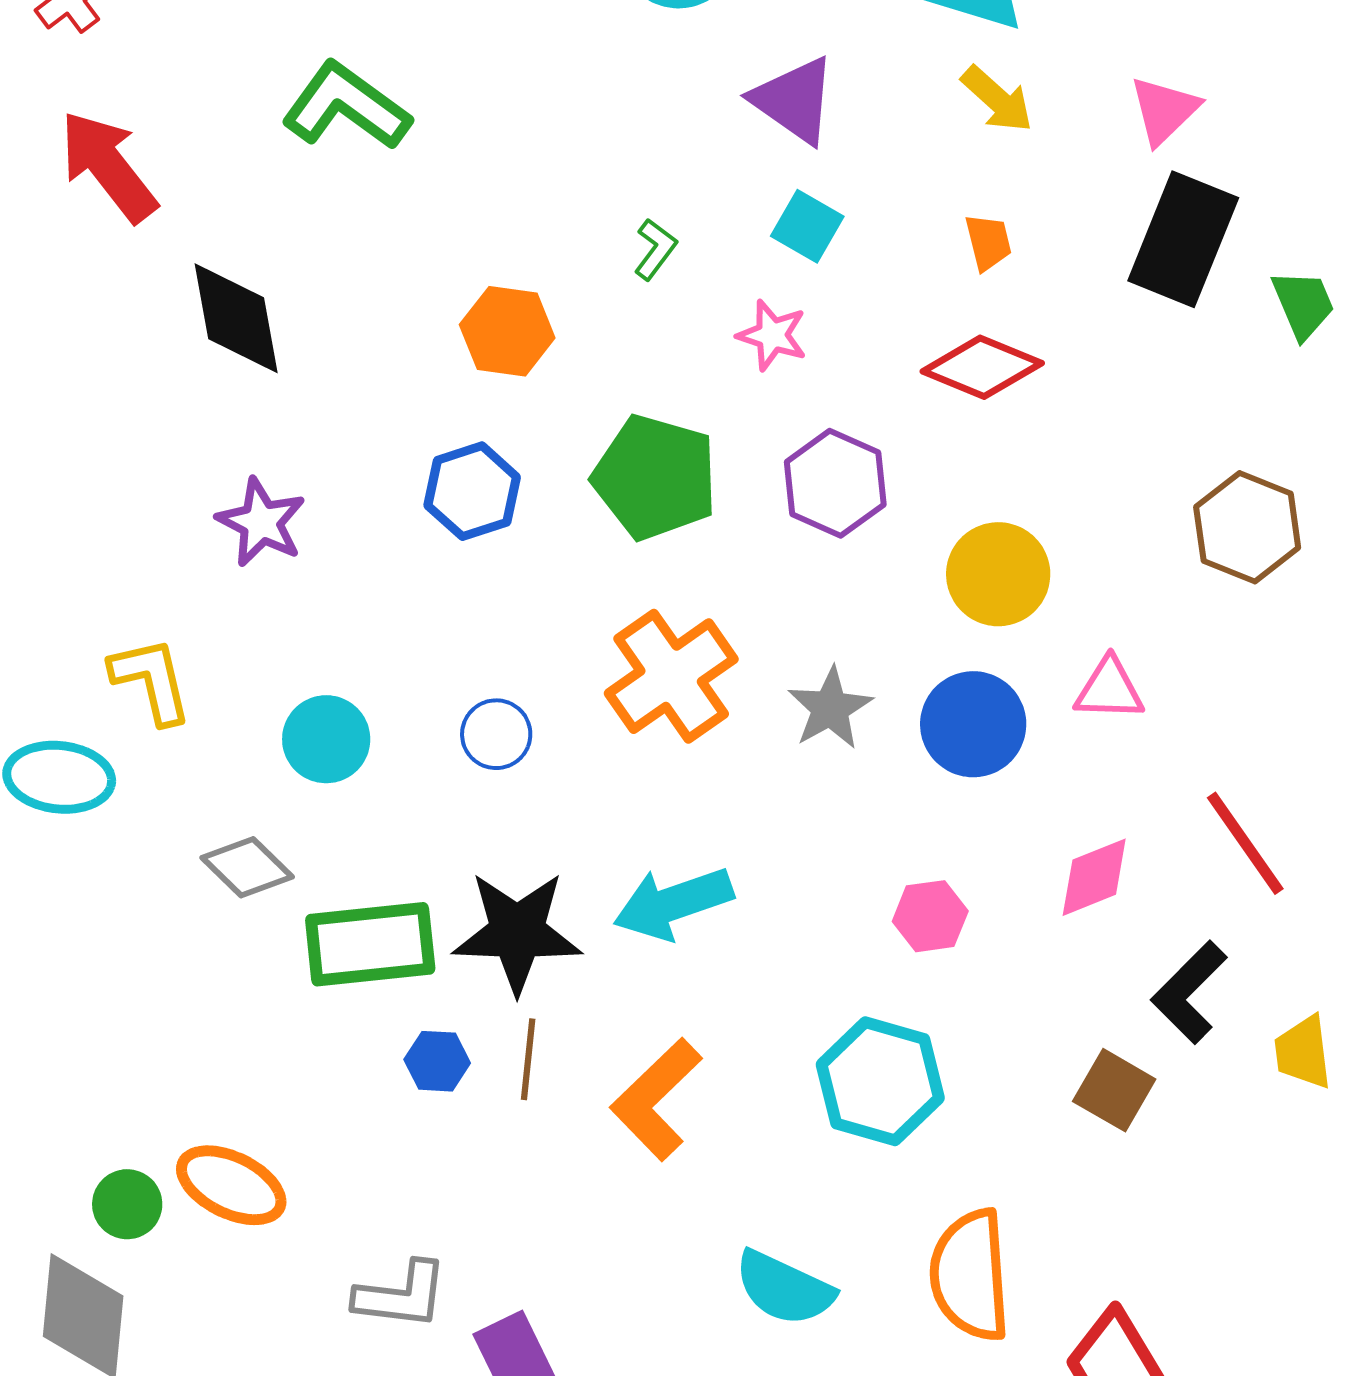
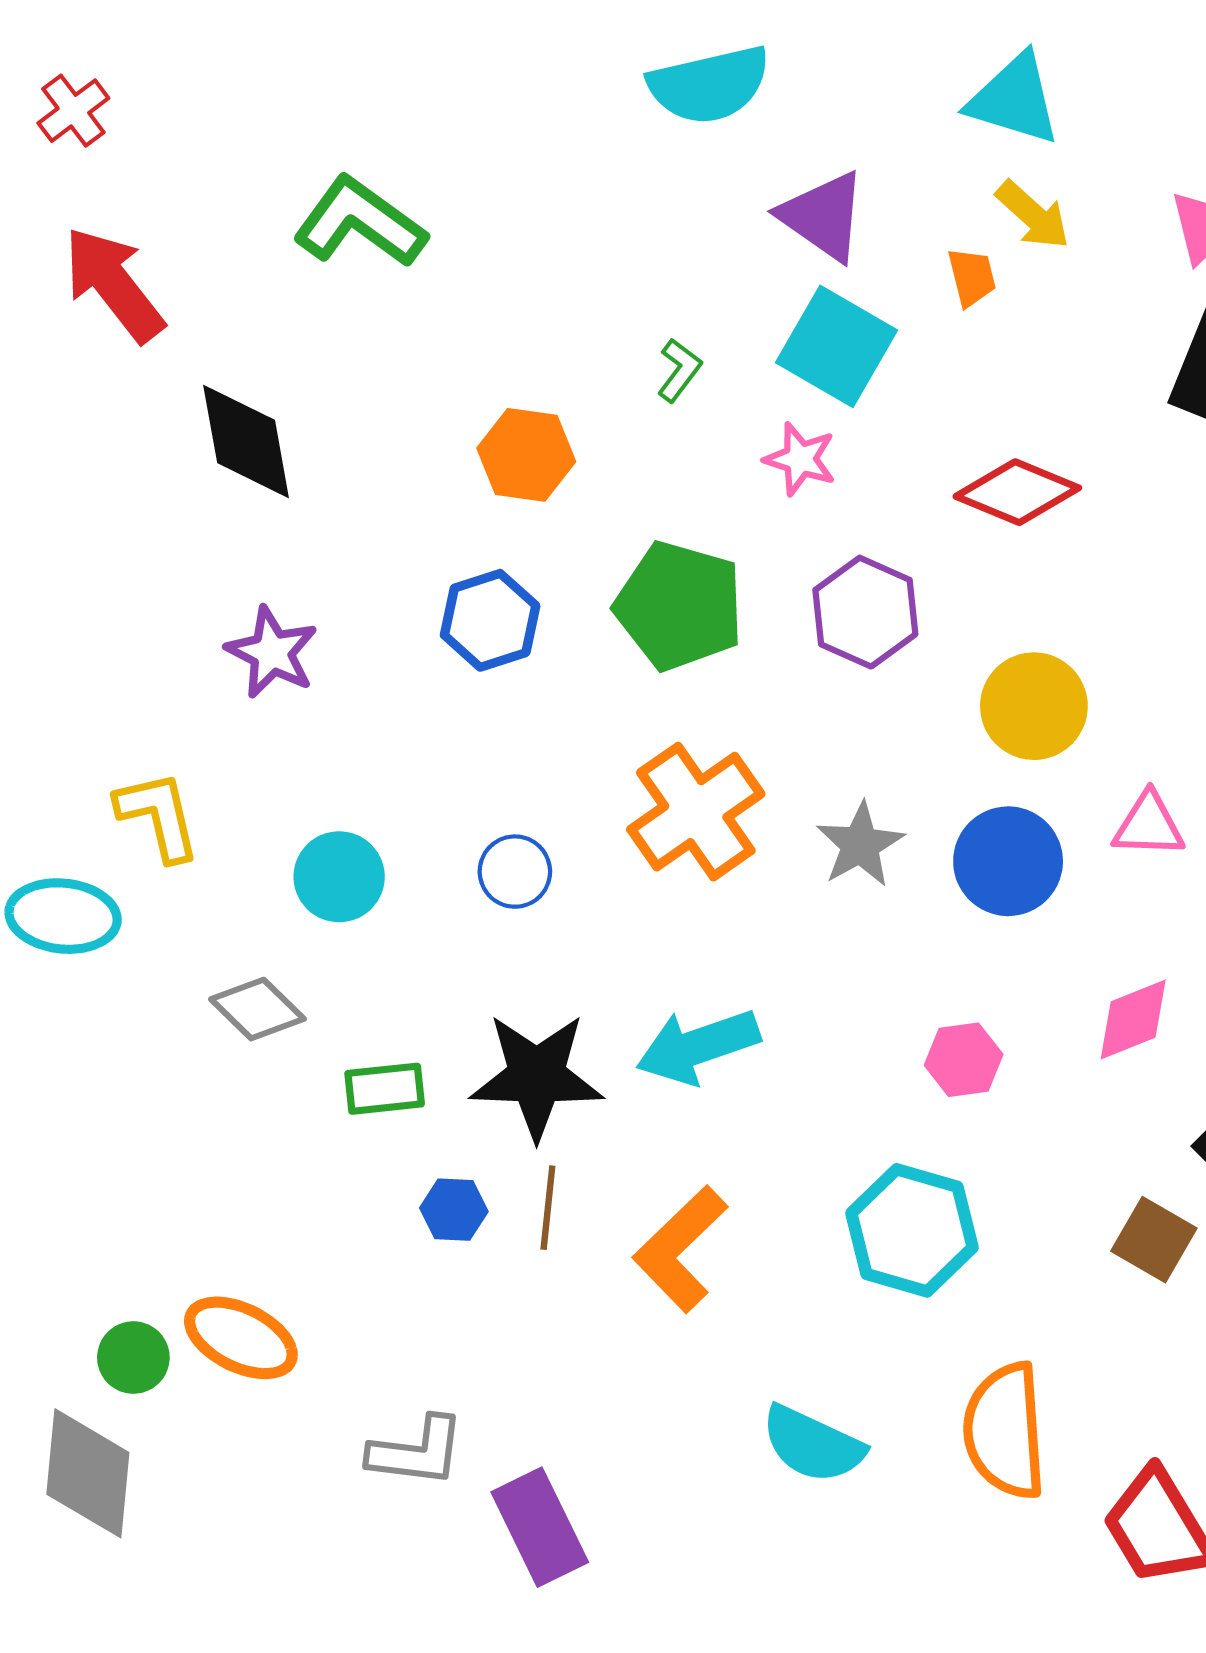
cyan square: (807, 226) -> (836, 346), size x1.6
orange trapezoid: (988, 242) -> (972, 277), moved
green rectangle: (370, 944) -> (385, 1089), size x0.6

